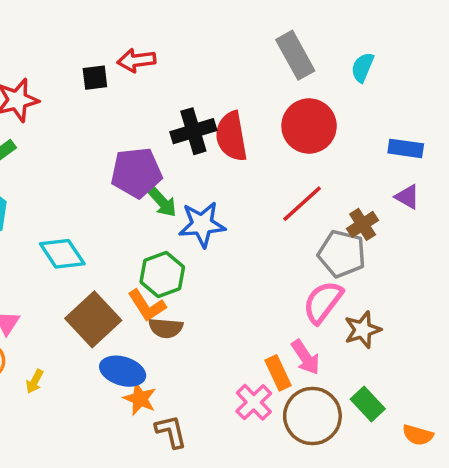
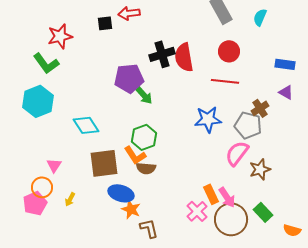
red circle: (309, 126) -> (229, 51), size x0.7
red line: (302, 204) -> (225, 81), moved, turned 48
blue star: (202, 224) -> (208, 119), moved
brown square: (93, 319) -> (104, 163), turned 36
pink arrow: (306, 357) -> (227, 197), moved

